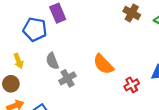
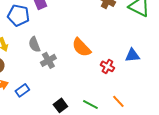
red cross: (132, 85) -> (107, 66), turned -32

